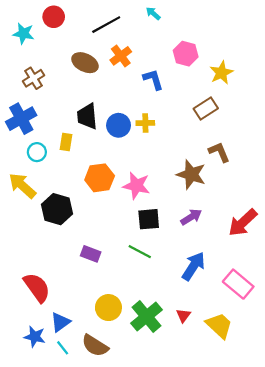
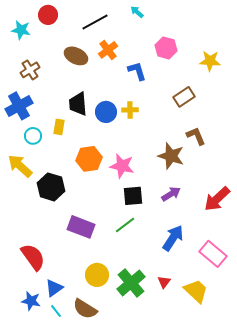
yellow star: (221, 73) -> (210, 61), moved, turned 30
green line: (140, 252) -> (125, 225), turned -65
purple rectangle: (91, 254) -> (81, 227), size x1.5

